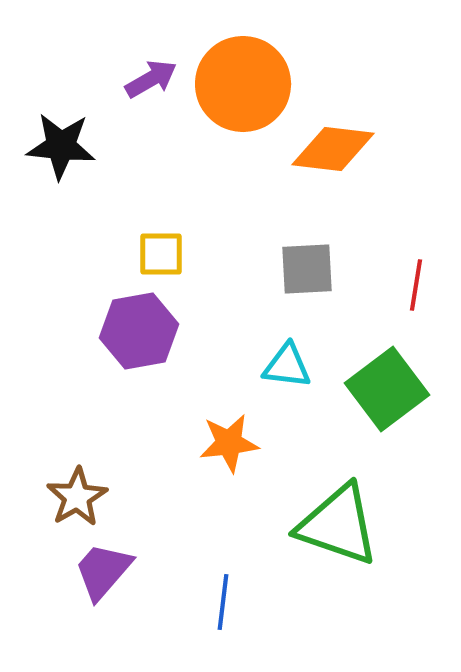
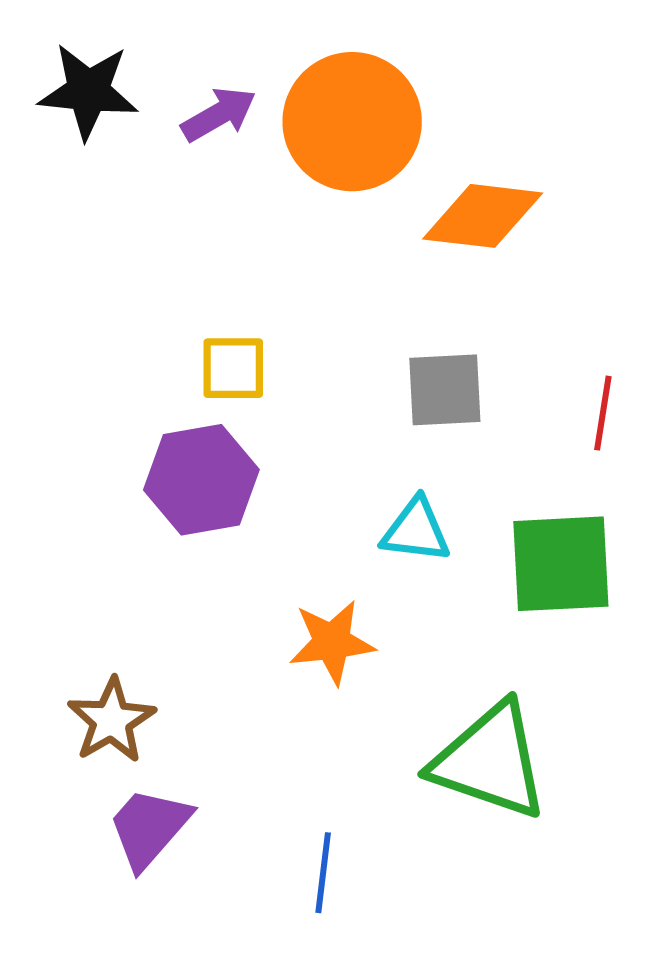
black star: (61, 146) -> (88, 91), moved
green square: (387, 389) -> (561, 564), turned 34

